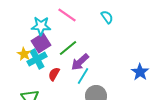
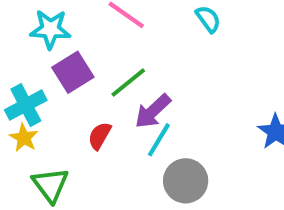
cyan star: (41, 26) -> (50, 29), moved
yellow star: (24, 54) -> (24, 138), moved
cyan cross: (37, 59) -> (26, 105), moved

